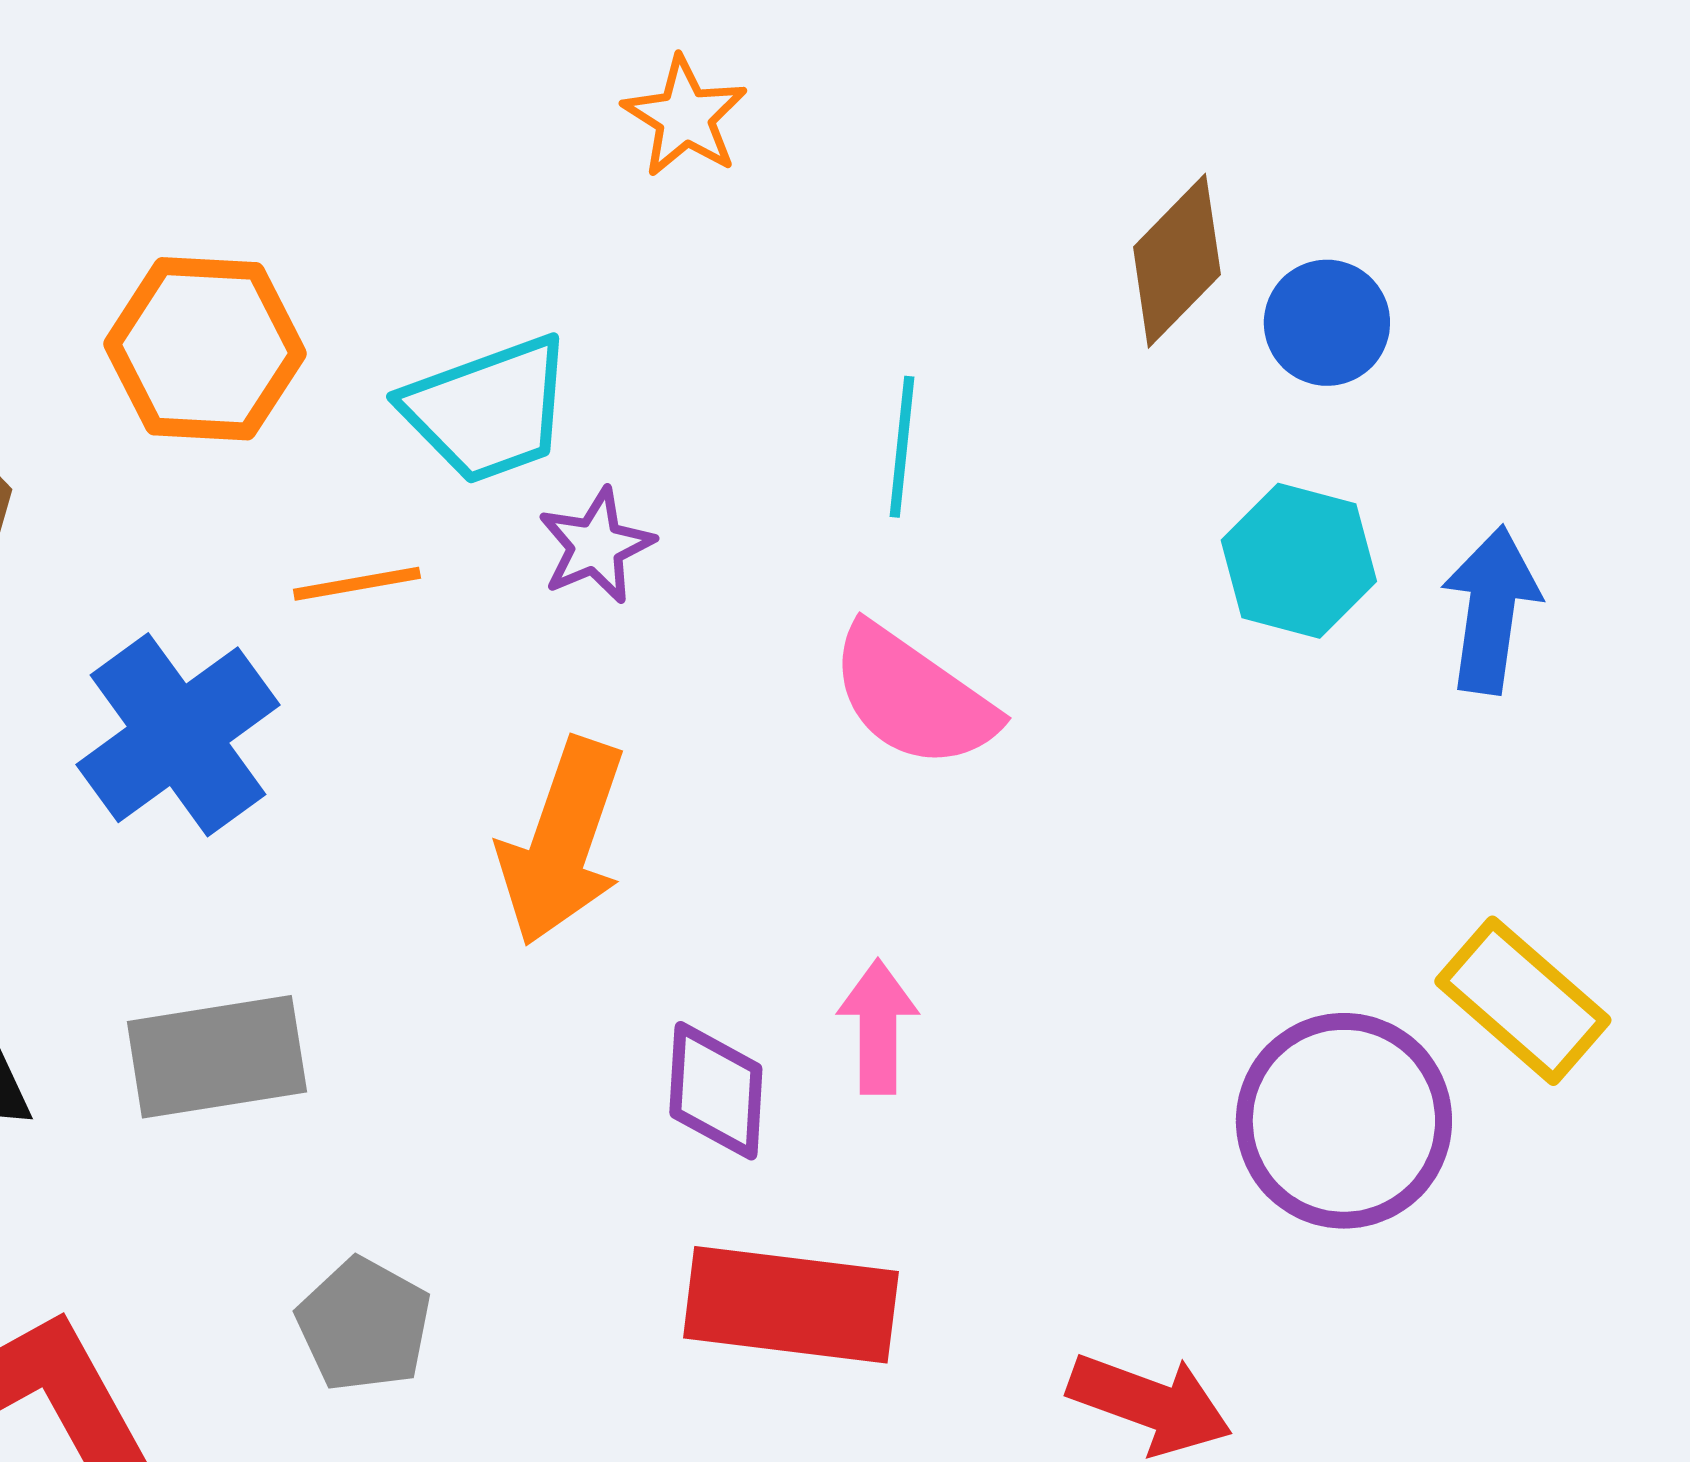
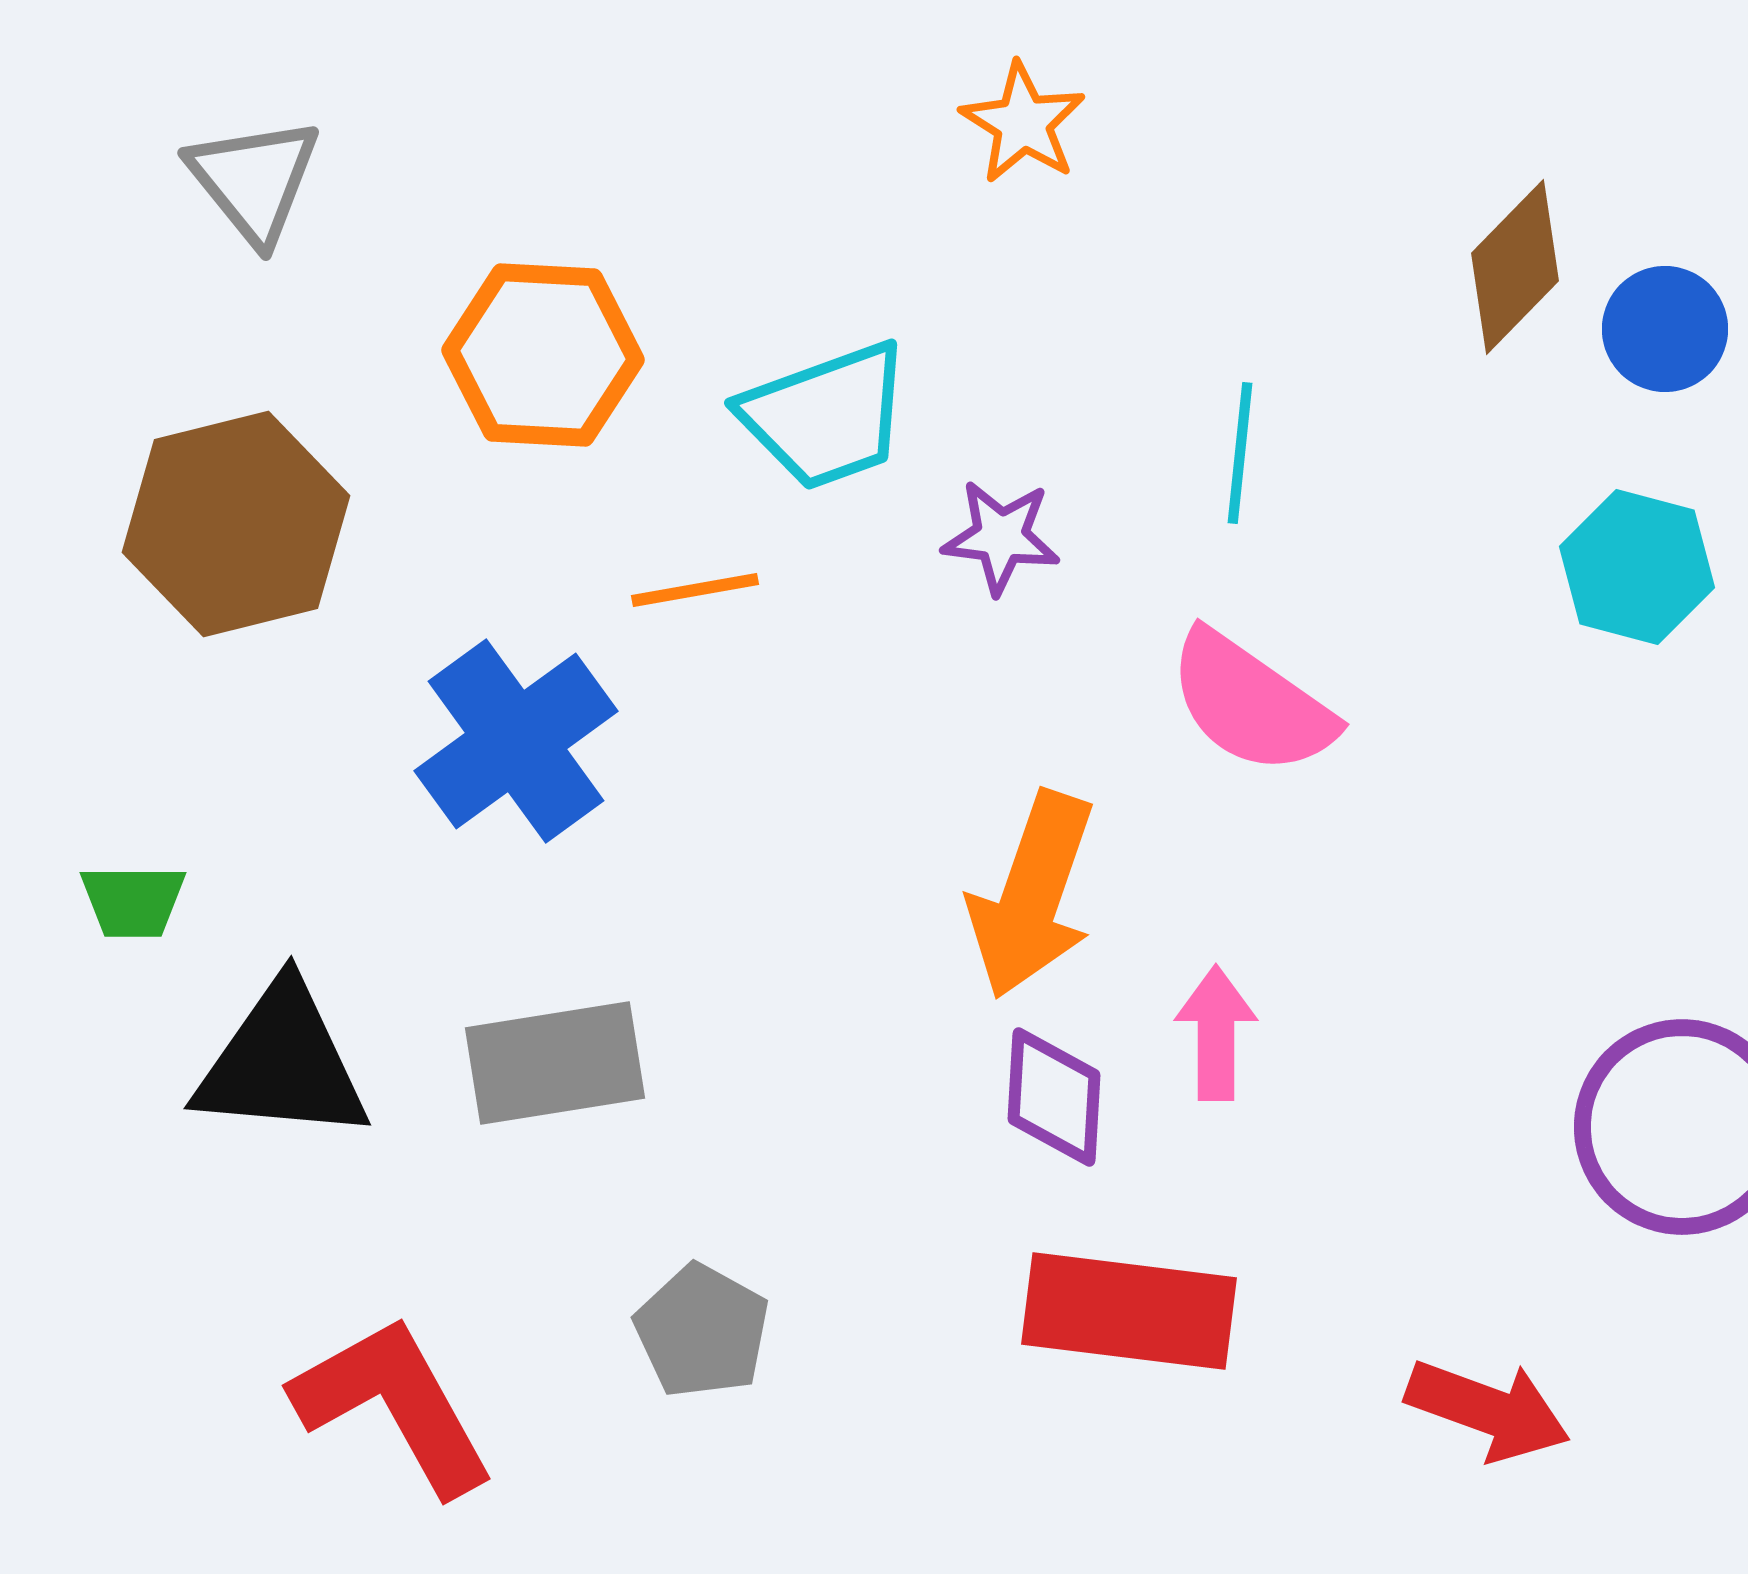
purple star: (596, 546) -> (1001, 537), moved, turned 30
orange arrow: (562, 842) -> (1032, 895), moved

